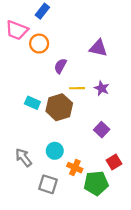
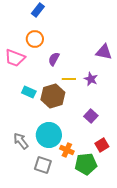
pink trapezoid: (17, 30) -> (15, 58), moved
purple triangle: (98, 48) -> (104, 52), moved
cyan circle: (55, 151) -> (49, 135), size x1.6

